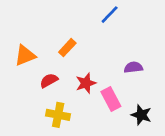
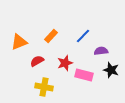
blue line: (110, 15) -> (83, 36), moved
pink rectangle: (111, 99) -> (84, 75), turned -48
black star: (141, 115) -> (111, 70), moved

